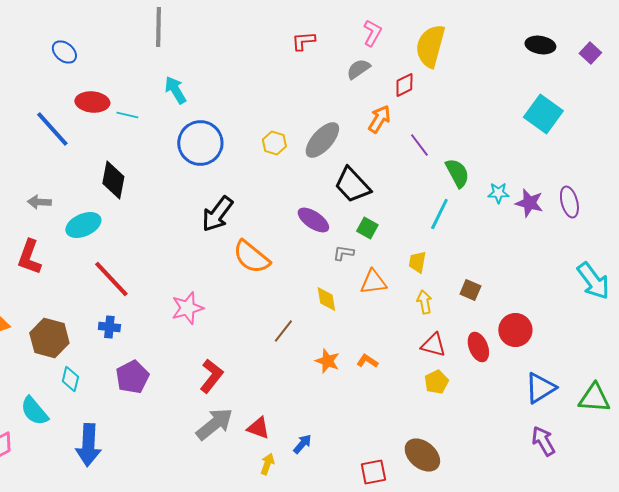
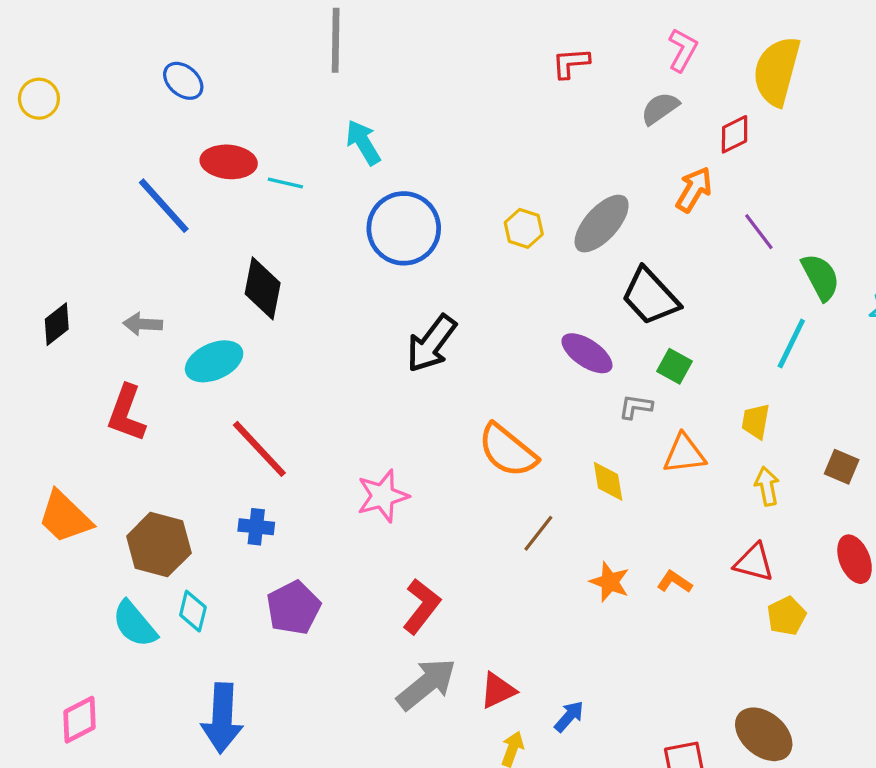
orange semicircle: (251, 257) -> (508, 451), moved
red triangle: (433, 345) -> (754, 562), moved
cyan semicircle: (34, 411) -> (135, 624), moved
red triangle: (258, 428) -> (498, 691), turned -45

